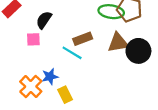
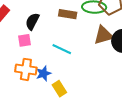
brown rectangle: (83, 39) -> (68, 14), moved, turned 36
orange cross: (31, 86) -> (26, 69), moved, turned -30

